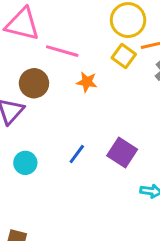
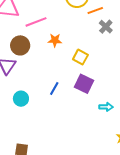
pink line: (62, 51) -> (36, 22), turned -30
yellow square: (124, 56) -> (80, 57), moved

